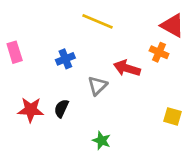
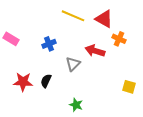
red triangle: (172, 25) -> (104, 19), moved
pink rectangle: (15, 52) -> (11, 39), turned -42

